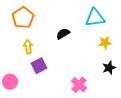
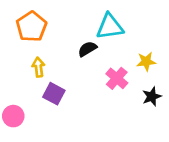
cyan triangle: (95, 18) -> (110, 27), moved
purple square: (39, 66) -> (54, 94), turned -35
pink cross: (79, 85) -> (117, 78), moved

